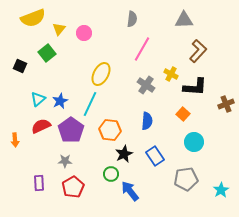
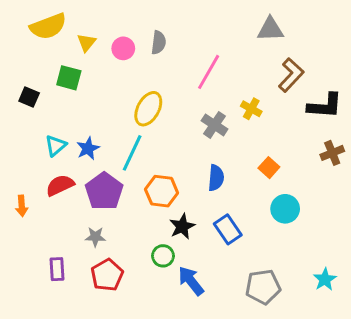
gray semicircle: (132, 19) -> (159, 43), moved
green square: (47, 53) -> (69, 78), turned -36
black L-shape: (195, 87) -> (325, 106), moved
gray pentagon: (186, 179) -> (263, 287), moved

